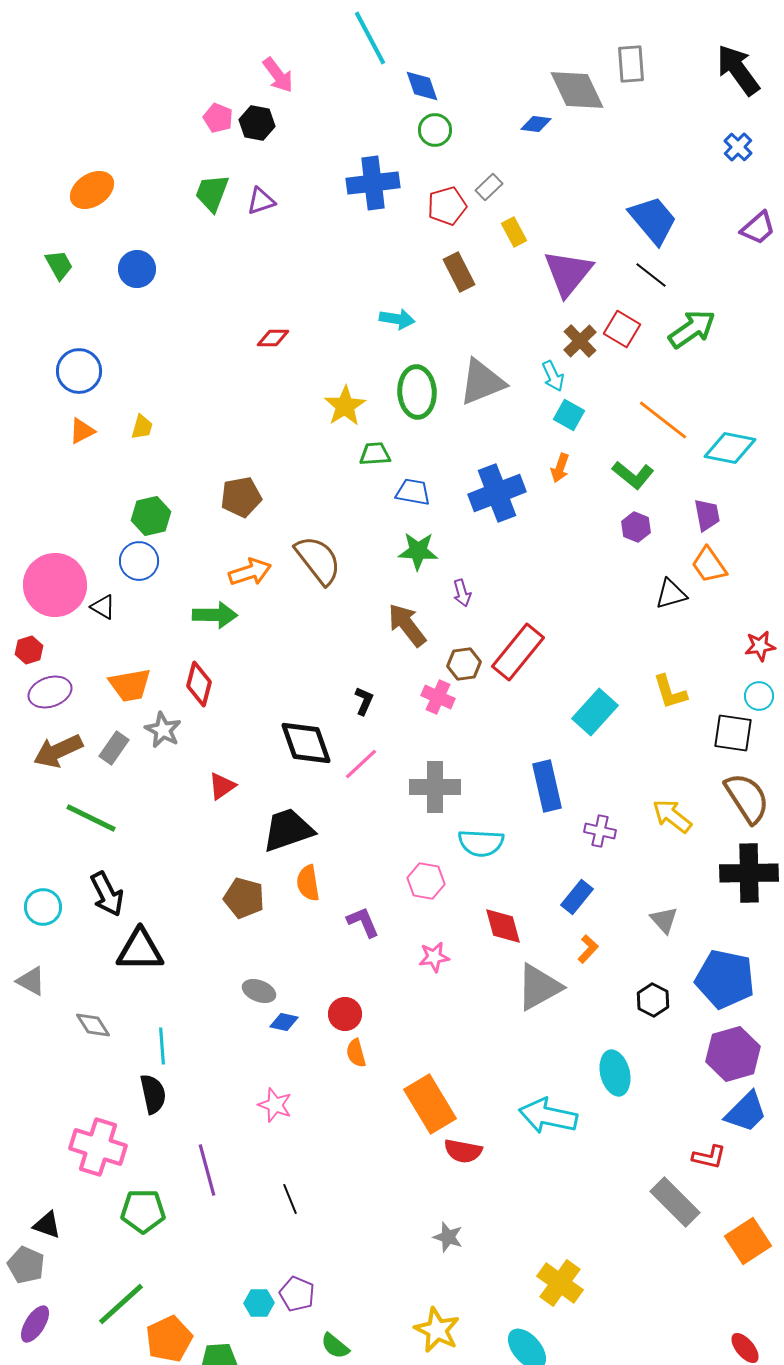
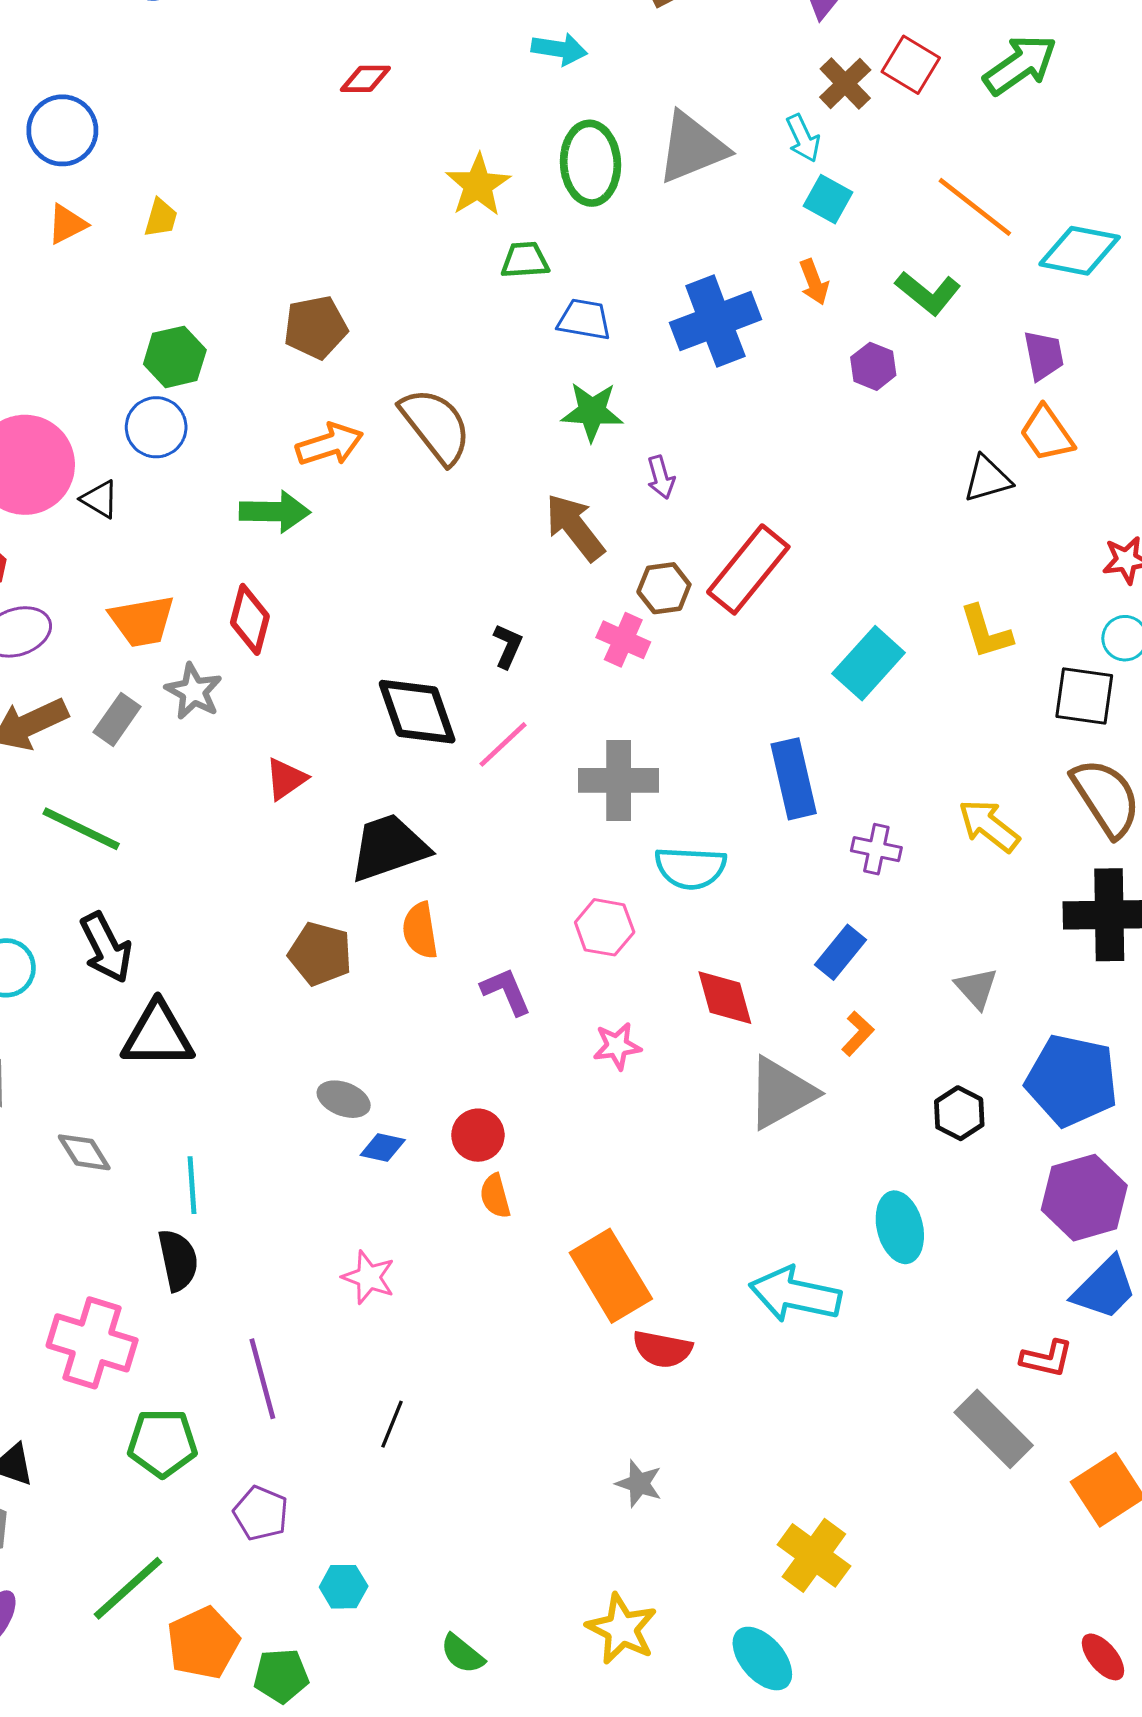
orange arrow: (560, 468) -> (814, 282), turned -40
purple hexagon: (636, 527) -> (873, 366), moved
black line: (290, 1199) -> (392, 1424), turned 44
purple pentagon: (297, 1294) -> (261, 1513), moved

